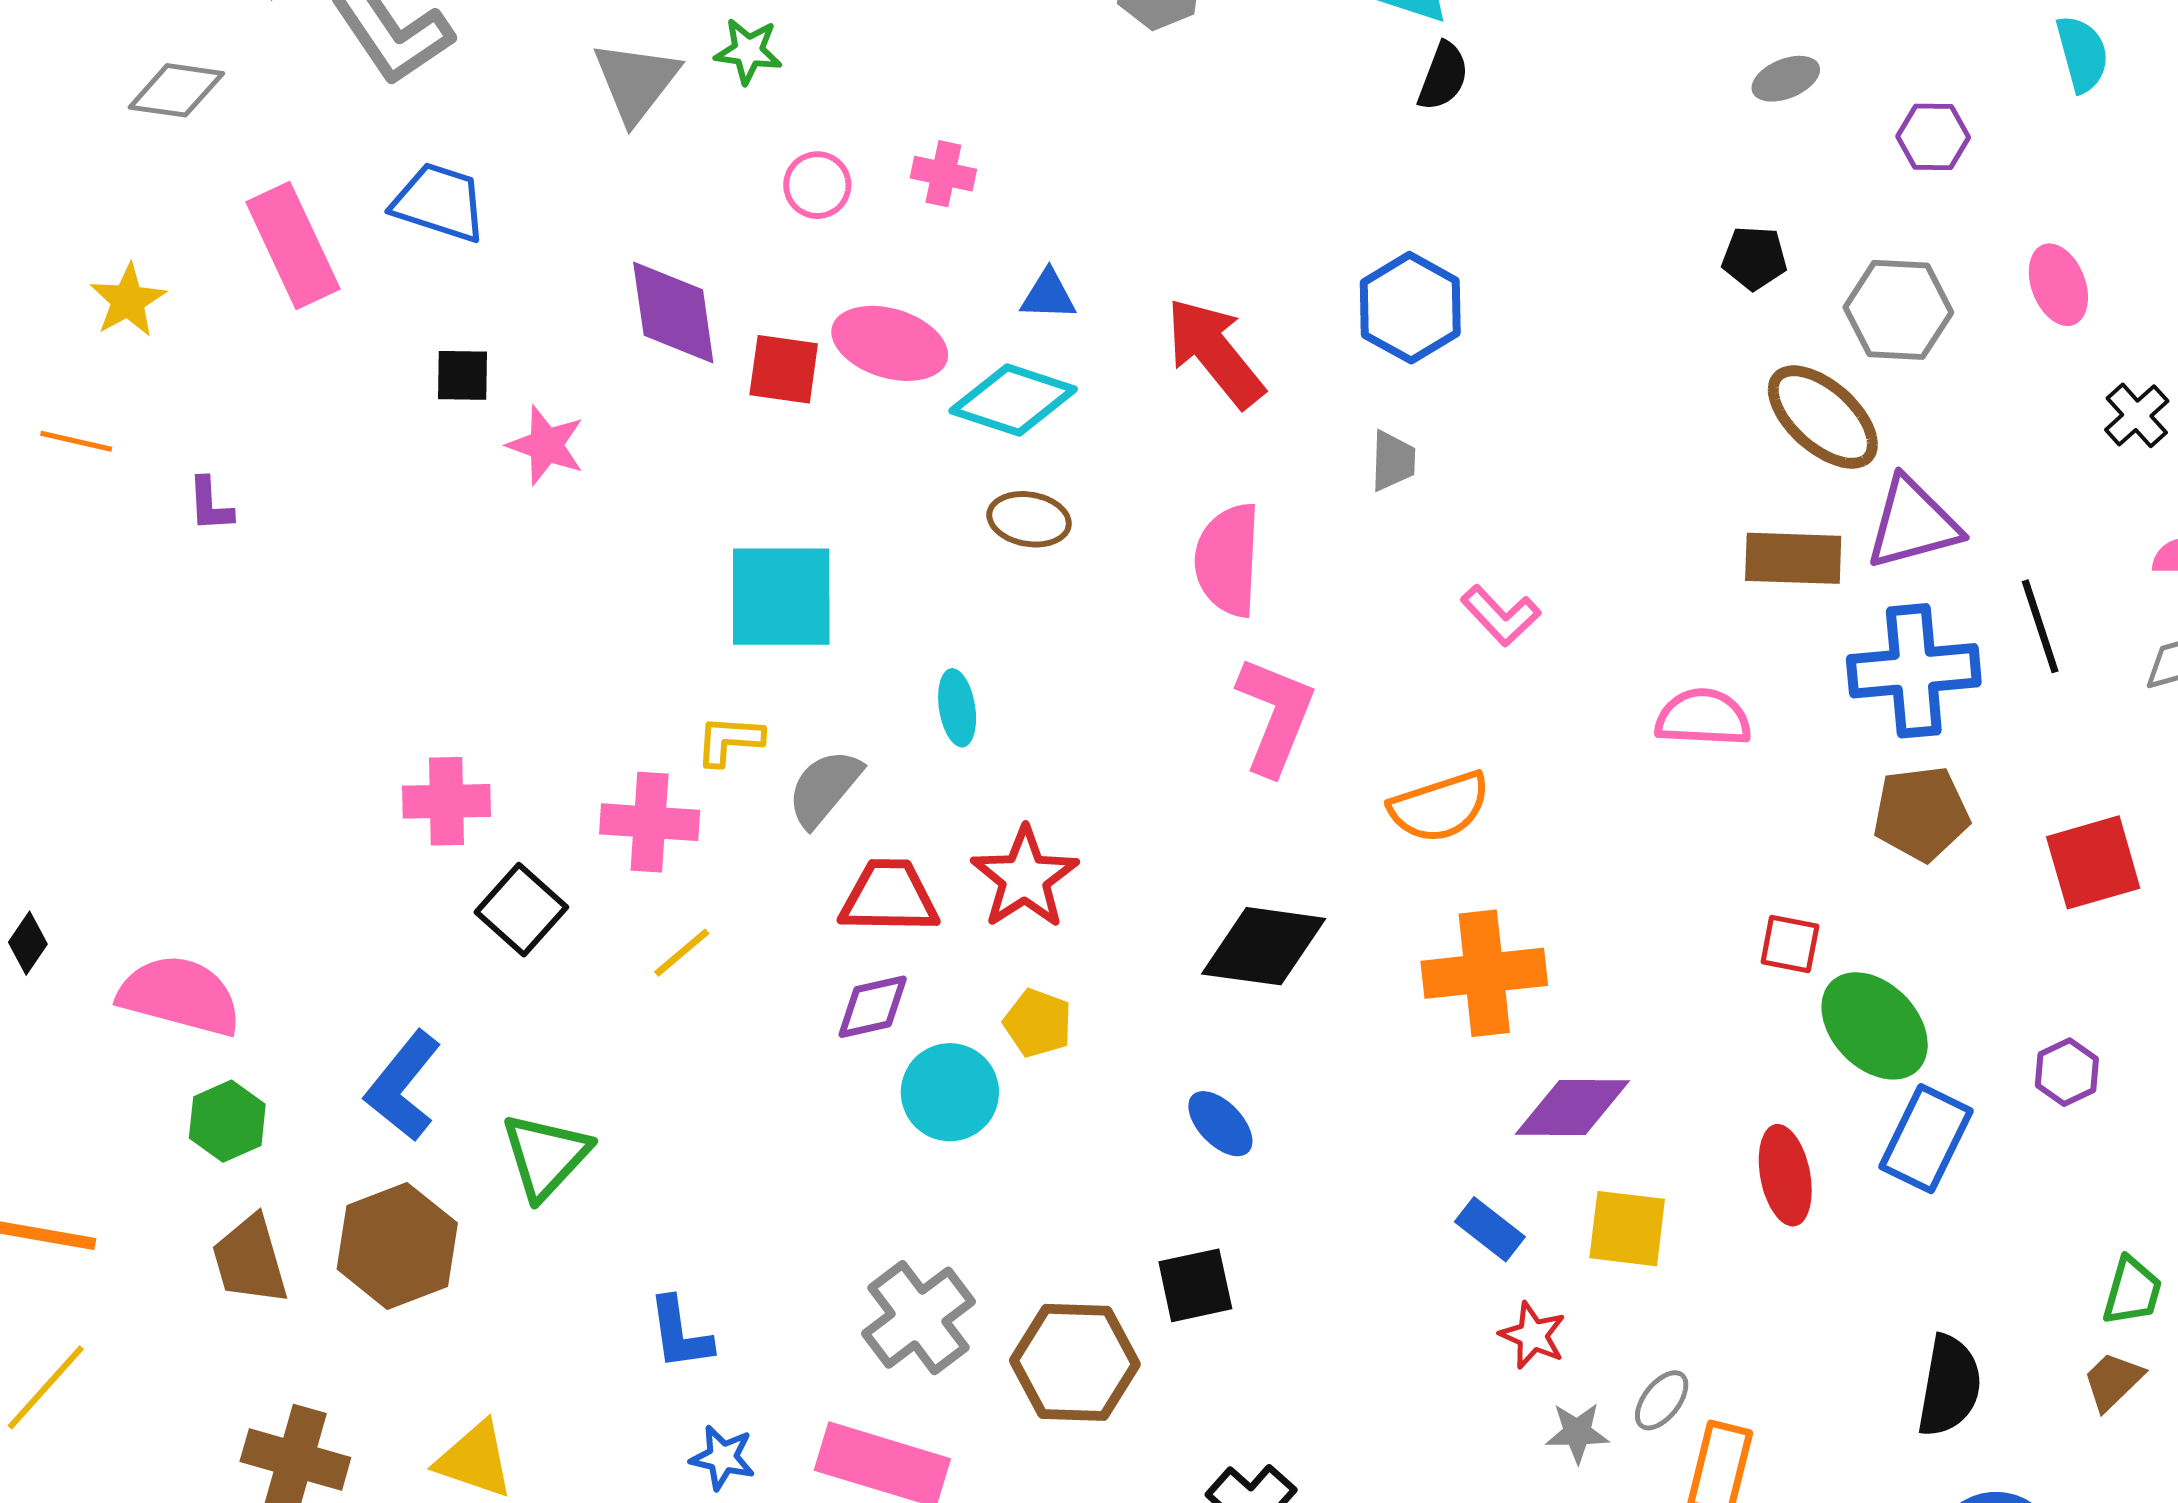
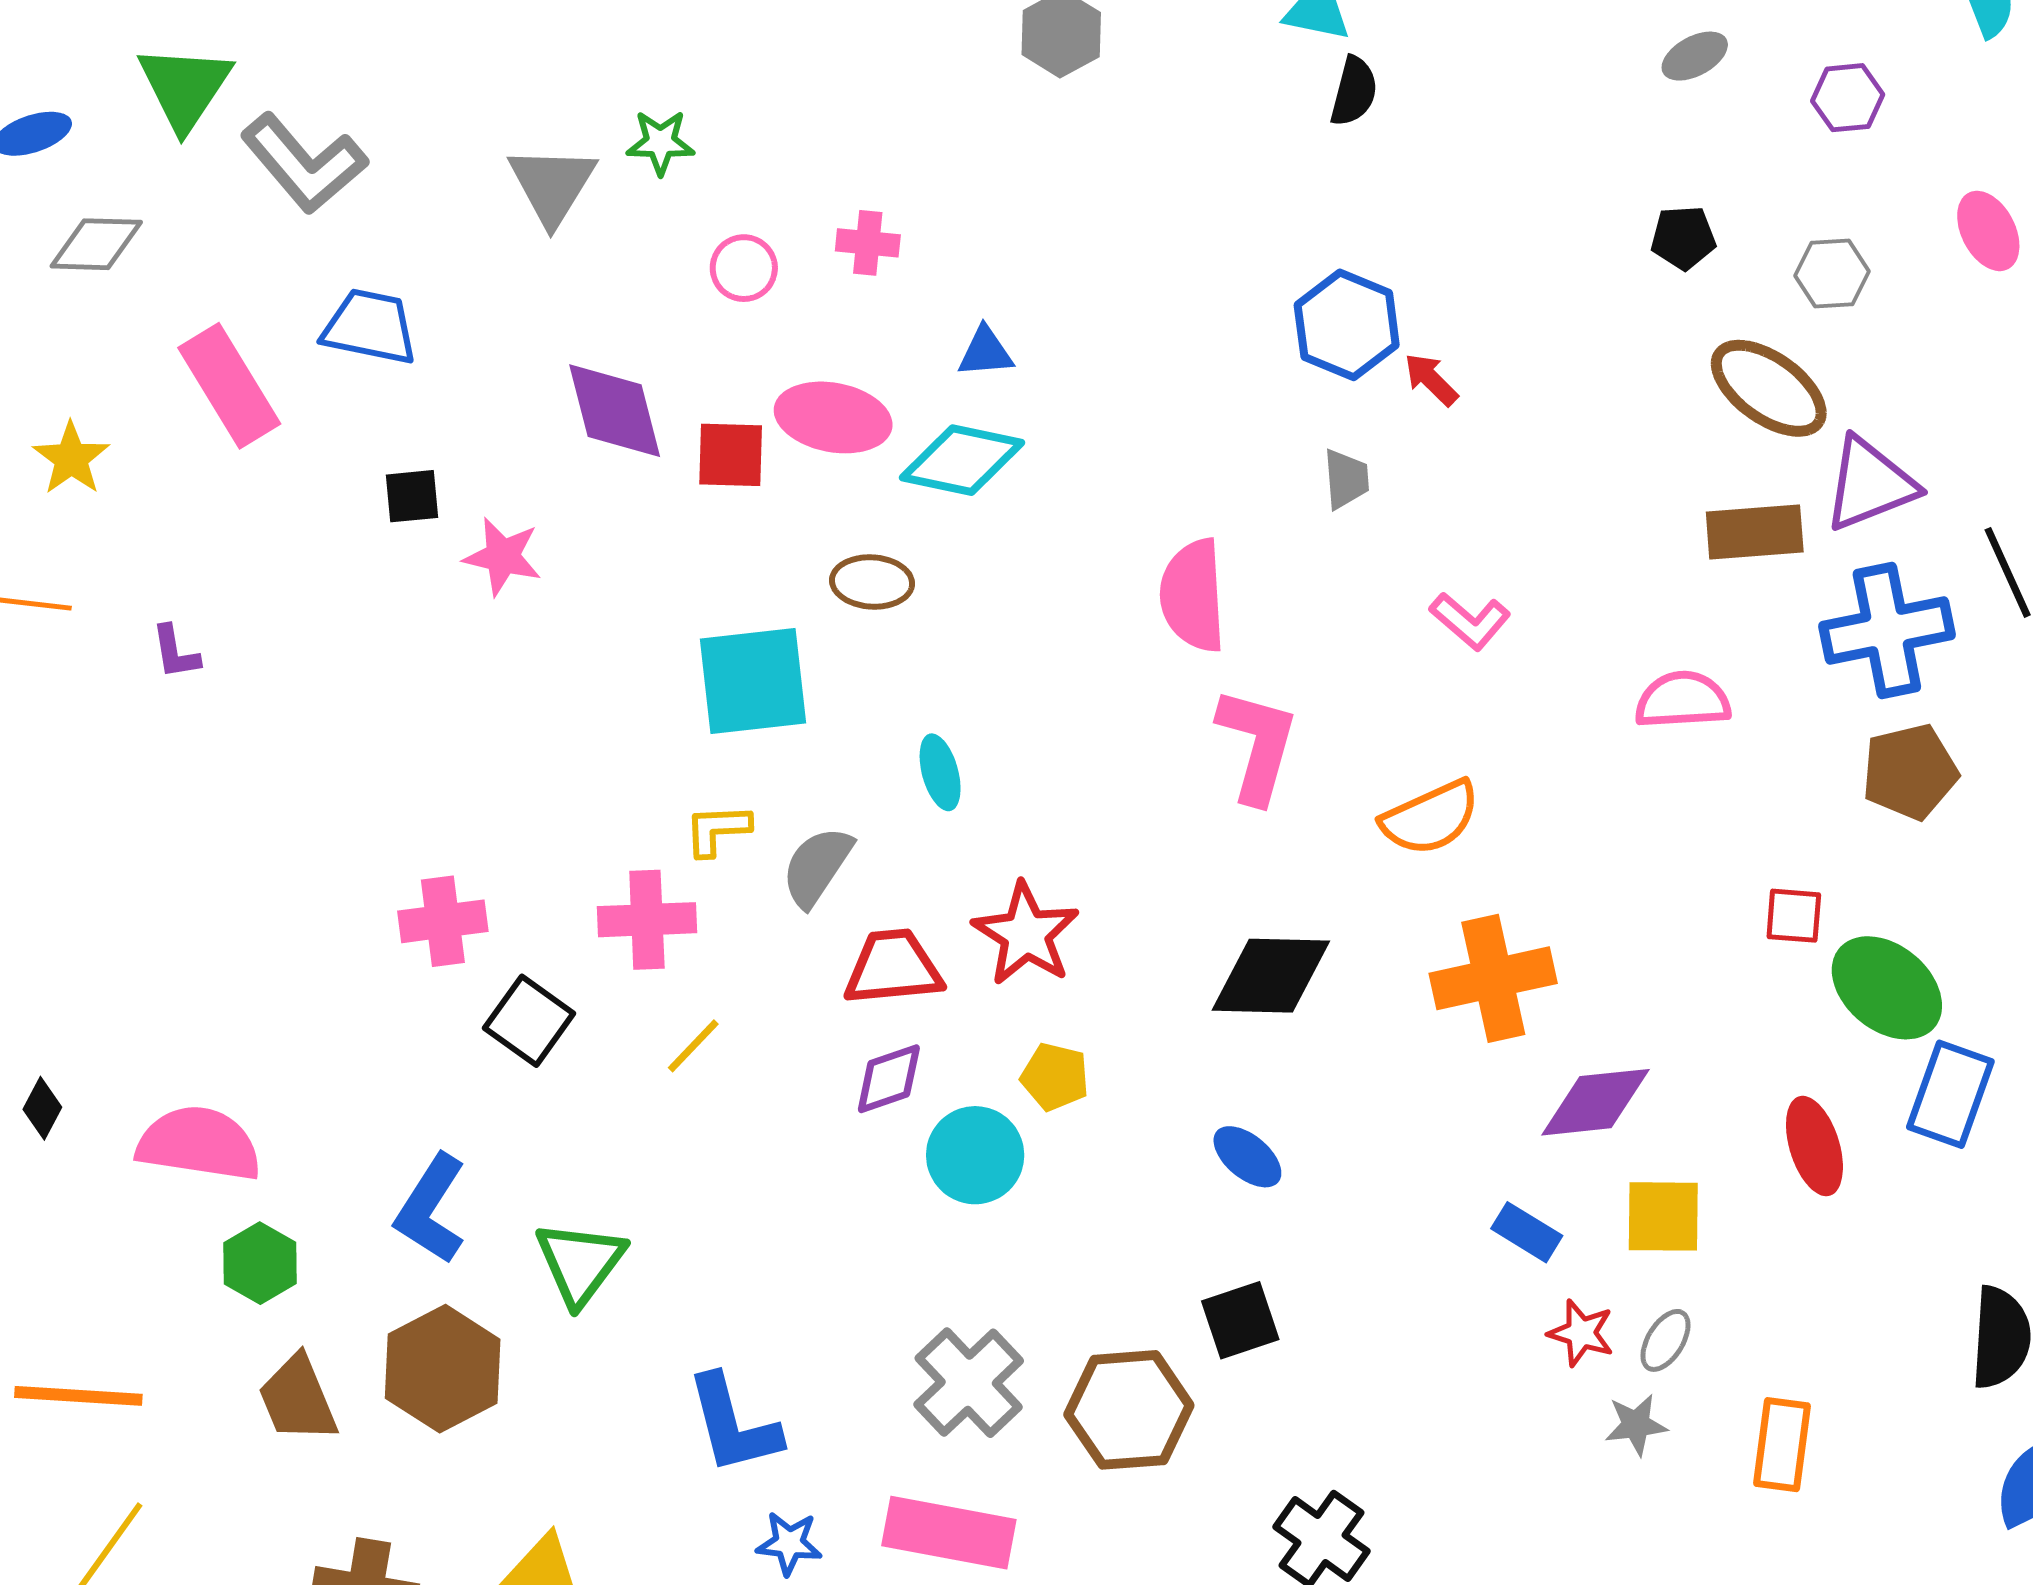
gray hexagon: (1898, 310) -> (1832, 274), size x0.7
red arrow: (1215, 353) -> (1431, 379), moved, size x0.5
brown ellipse: (1029, 519) -> (872, 582), moved
blue L-shape: (680, 1333) -> (733, 1425), size x1.4
gray ellipse: (1662, 1400) -> (1665, 1340), moved

